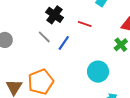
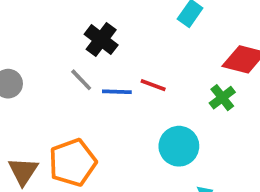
red line: (85, 24) -> (153, 85), moved
blue line: (64, 43) -> (117, 92), turned 56

